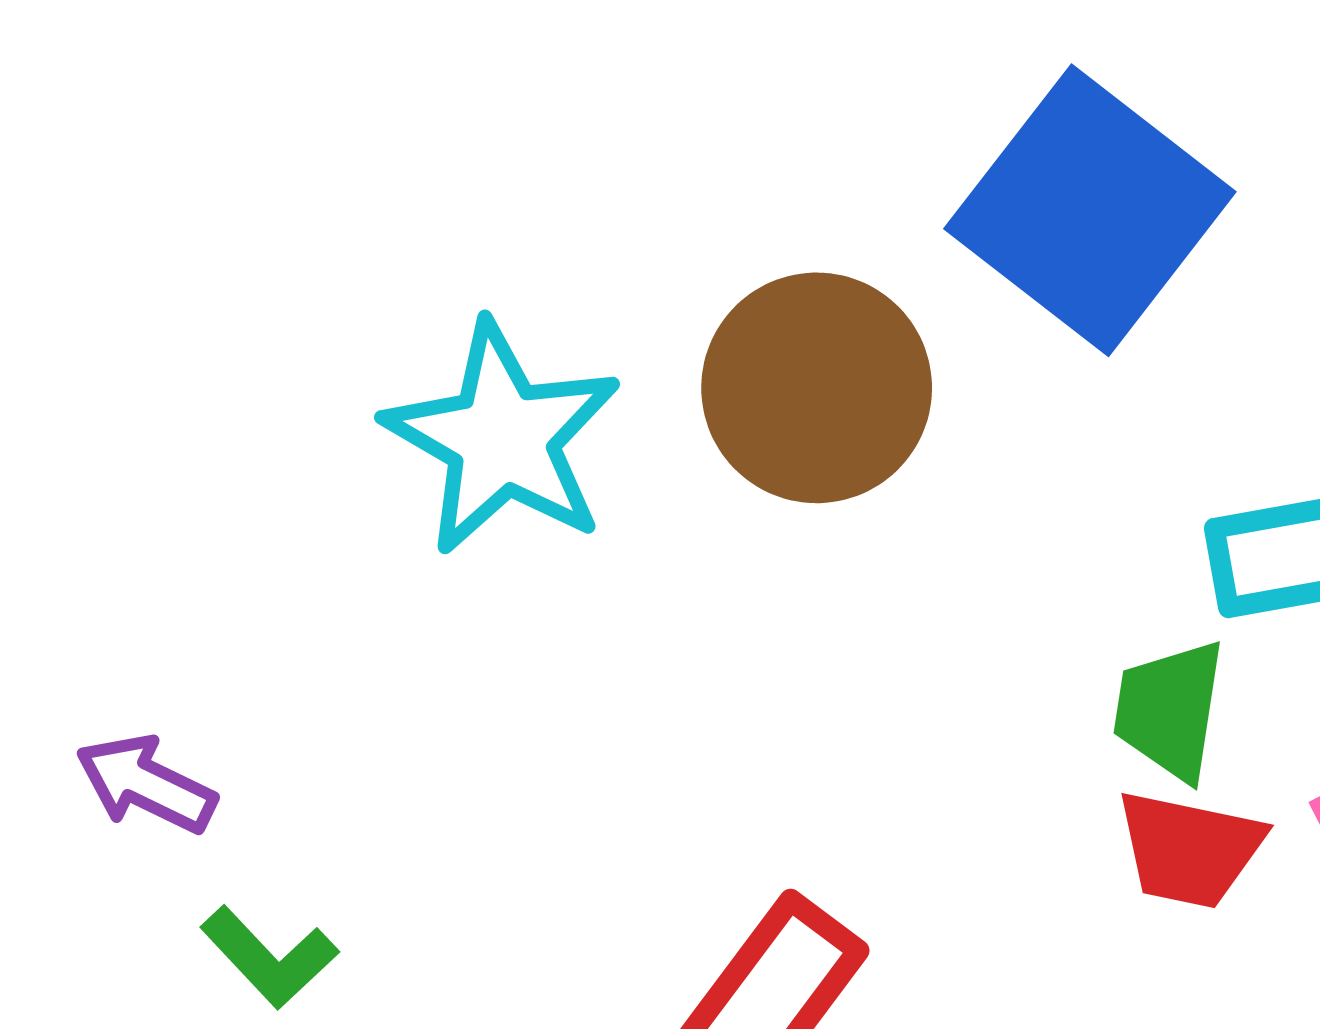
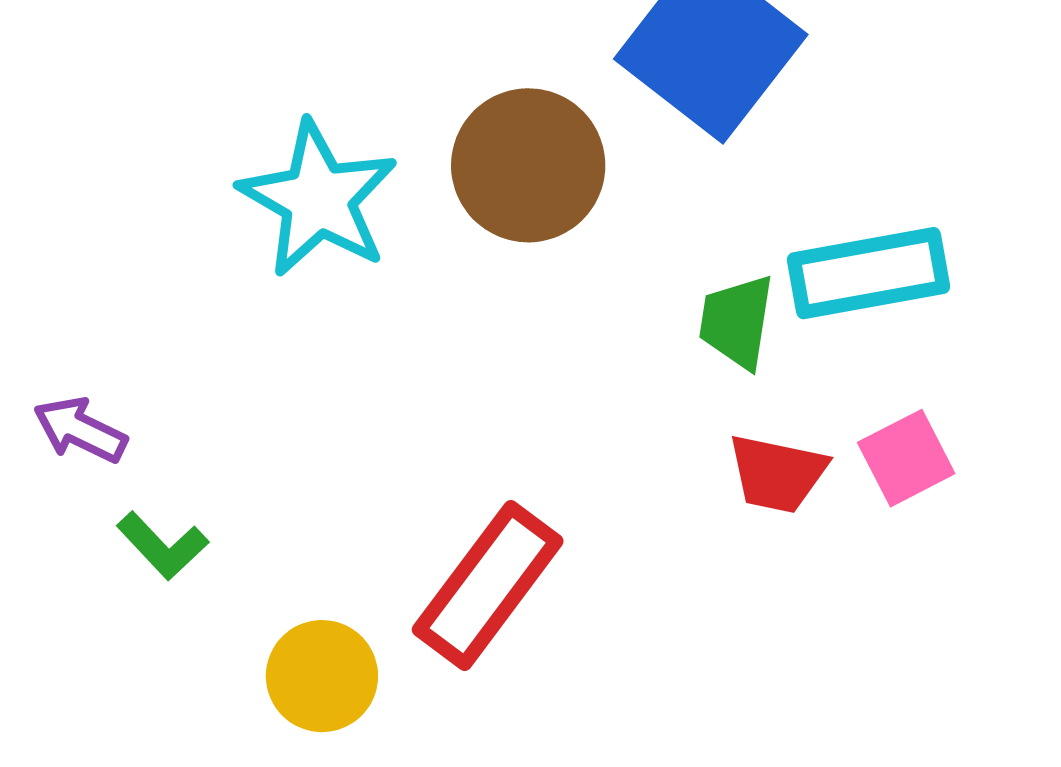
green trapezoid: (1170, 710) -> (737, 322), moved

